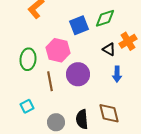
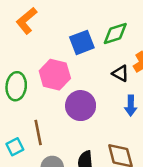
brown line: (50, 81) -> (38, 133), moved

